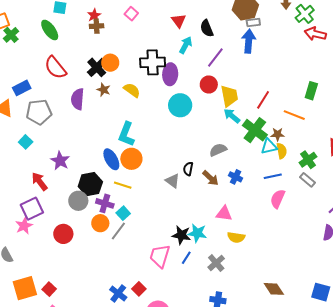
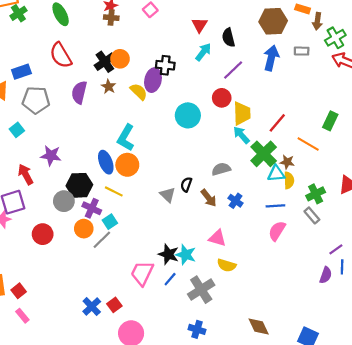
gray rectangle: (253, 22) -> (302, 51), moved
black cross: (153, 62) -> (165, 65), size x0.7
purple ellipse: (170, 74) -> (153, 80), moved
purple star: (60, 161) -> (51, 155), turned -30
gray cross: (216, 263) -> (201, 290), size x1.4

